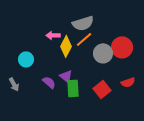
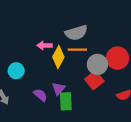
orange line: (84, 39) -> (77, 50), turned 42
purple triangle: (66, 76) -> (58, 89), turned 32
red square: (102, 89) -> (94, 80), moved

